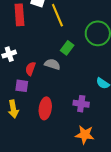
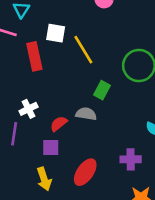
red semicircle: (30, 69) -> (59, 124), turned 40
red ellipse: (45, 108) -> (85, 172), turned 35

